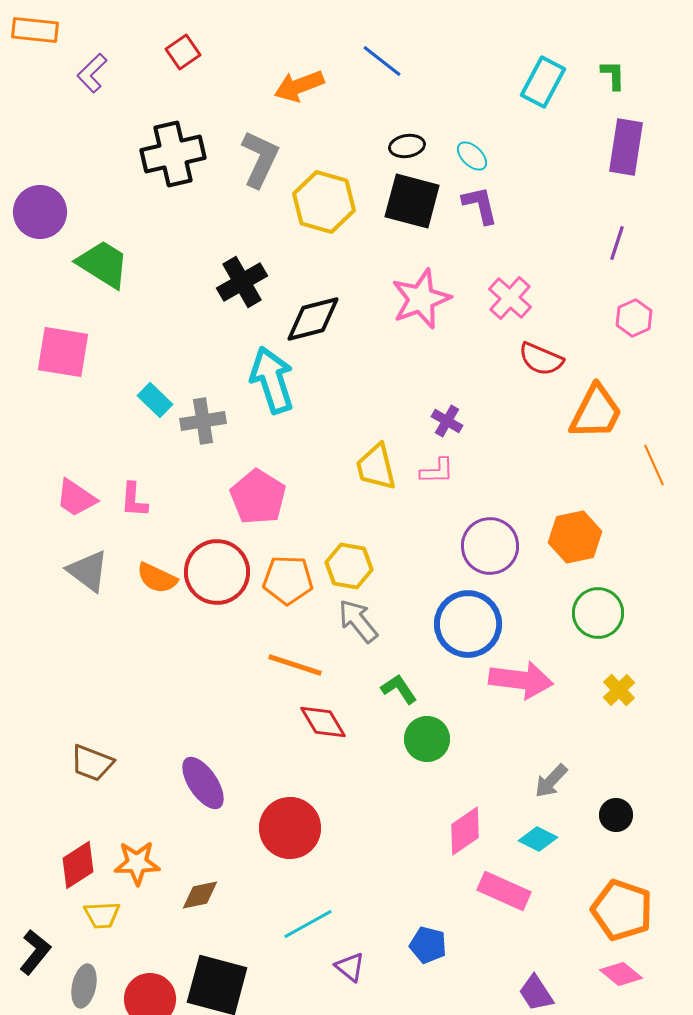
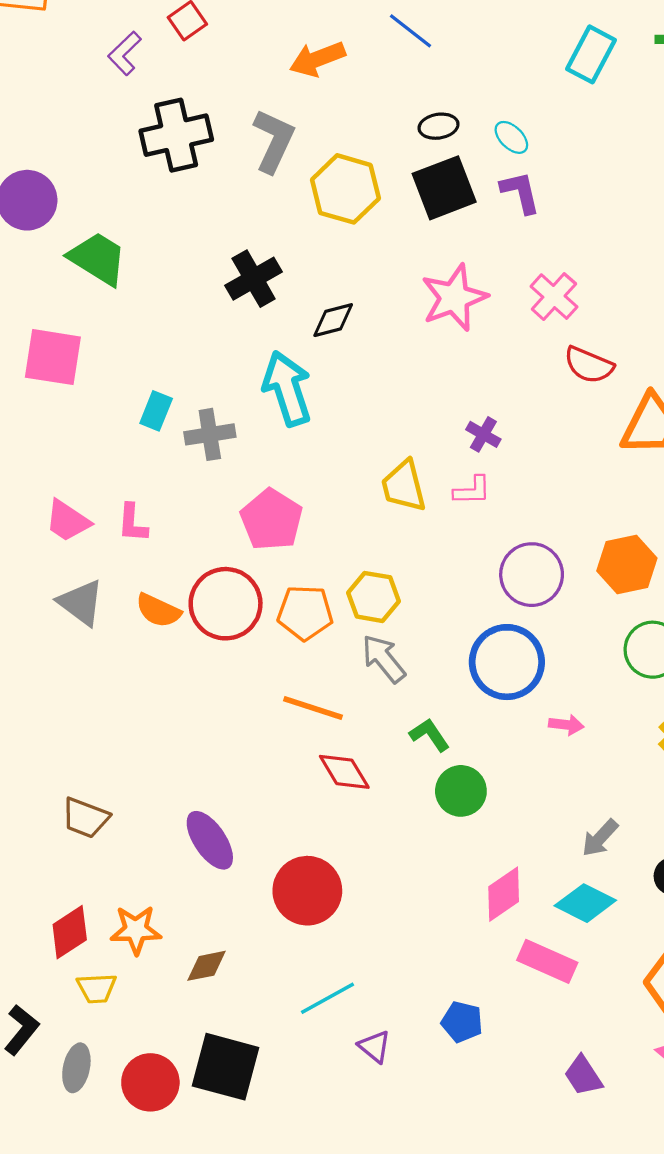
purple L-shape: (92, 73) -> (125, 53), moved
black square: (412, 201) -> (444, 188), turned -36
black diamond: (313, 319) -> (333, 320), size x0.7
cyan rectangle: (155, 400) -> (156, 411), turned 68
pink arrow: (521, 680) -> (566, 725), size x0.5
cyan diamond: (538, 839) -> (585, 903), size x1.4

